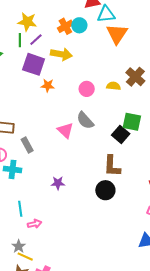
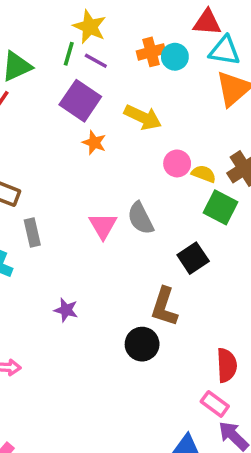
purple line: (36, 40) -> (96, 61), turned 56
yellow arrow: (61, 54) -> (143, 117), moved
pink circle: (87, 89) -> (177, 163), moved
green square: (132, 122) -> (220, 207), moved

